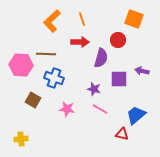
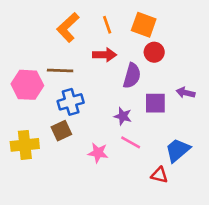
orange square: (134, 19) -> (144, 25), moved
blue cross: (54, 78) -> (71, 102), turned -36
brown square: (33, 100) -> (61, 131), moved, turned 35
pink star: (67, 109) -> (98, 153), moved
yellow cross: (21, 139) -> (25, 145), moved, size x1.5

